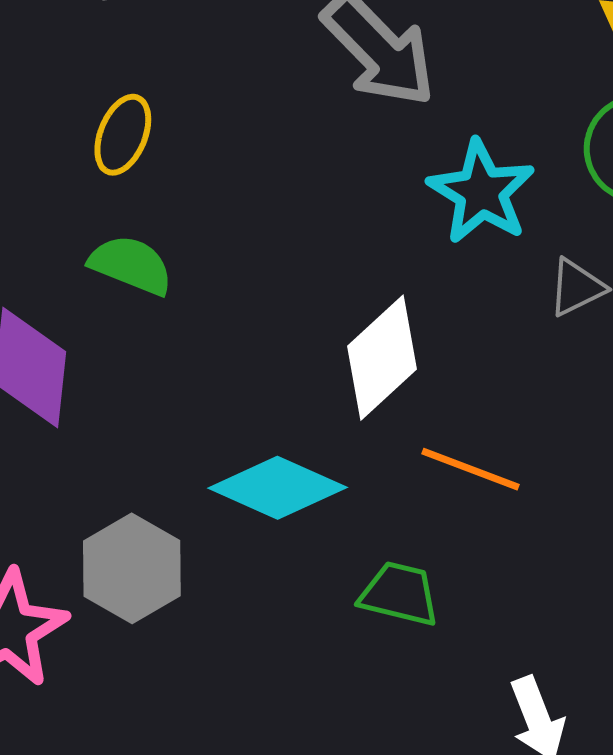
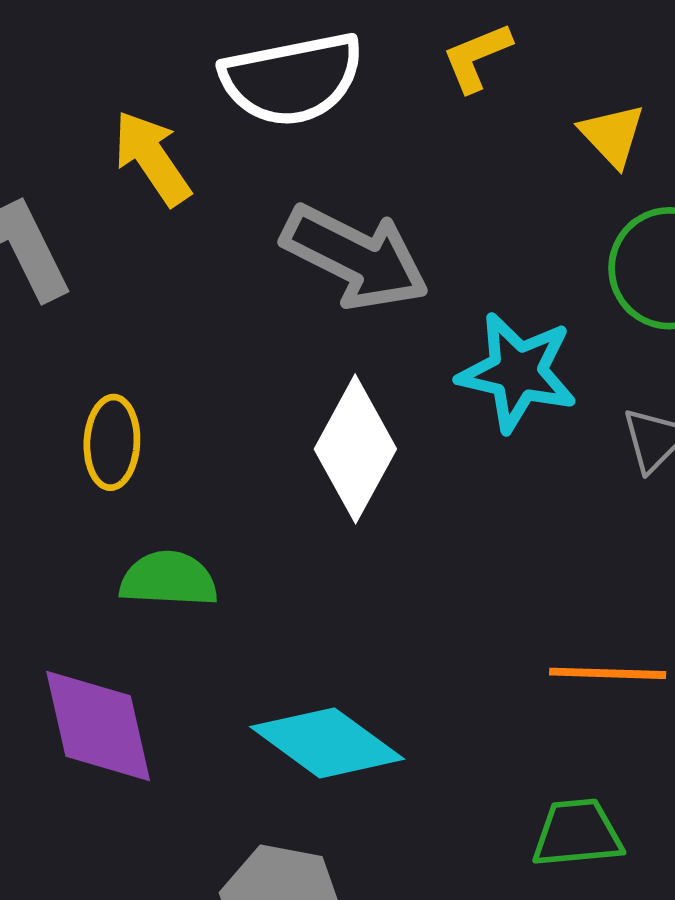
white diamond: (382, 358) -> (355, 449), moved
cyan diamond: (278, 488) -> (327, 743), moved, turned 31

